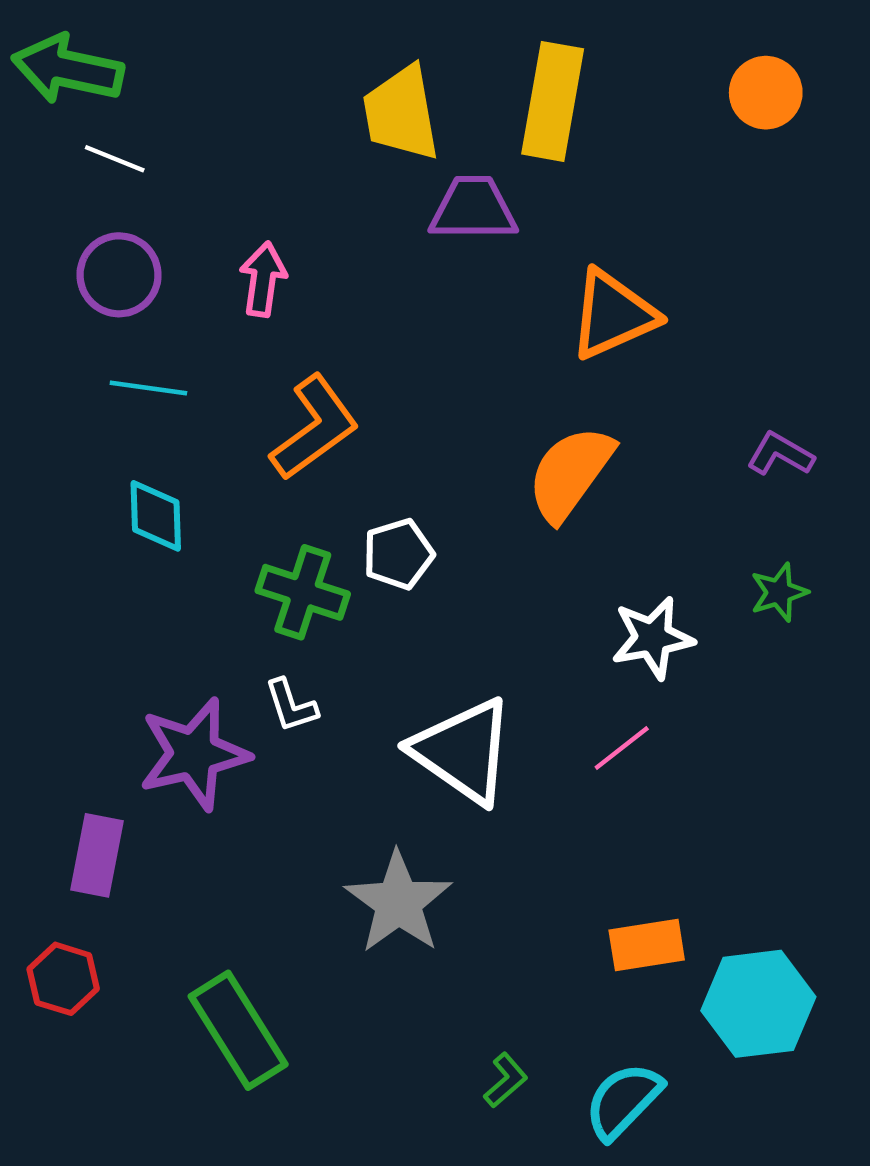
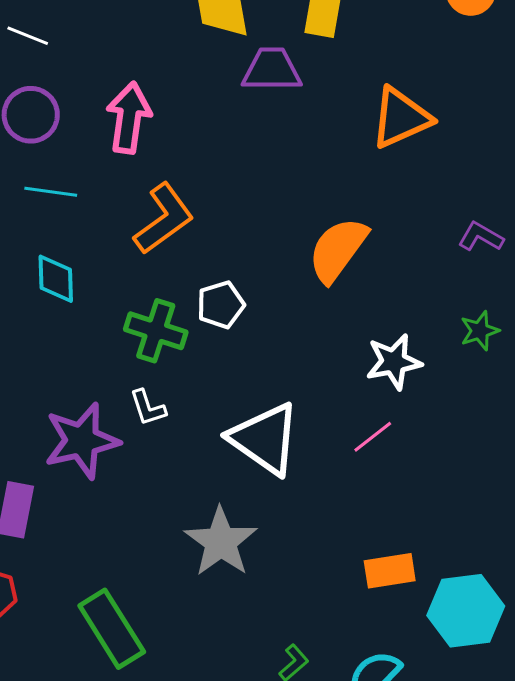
pink arrow: (263, 279) -> (129, 118), size x1.4
orange triangle: (613, 315) -> (401, 118), moved

